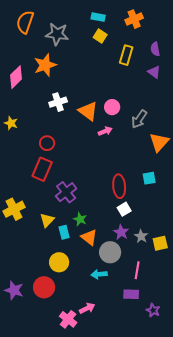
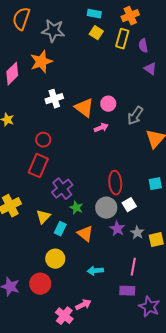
purple semicircle: (155, 49) -> (143, 46), moved
yellow rectangle: (126, 55) -> (122, 39), moved
cyan square: (149, 178) -> (155, 184), moved
white square: (124, 209) -> (129, 205), moved
green star: (80, 219) -> (76, 208), moved
cyan rectangle: (64, 232) -> (60, 229), turned 40
gray circle: (110, 252) -> (106, 208), moved
purple star: (153, 310) -> (149, 307), size x1.5

